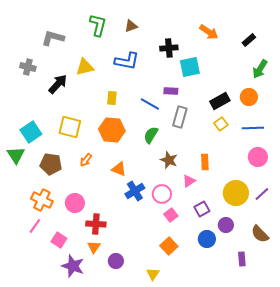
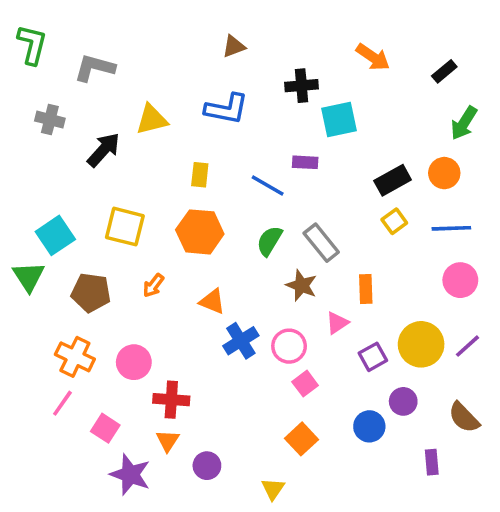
green L-shape: (98, 25) -> (32, 45), moved
gray rectangle: (180, 117) -> (321, 243), moved, turned -55
purple square: (202, 209) -> (373, 357), moved

